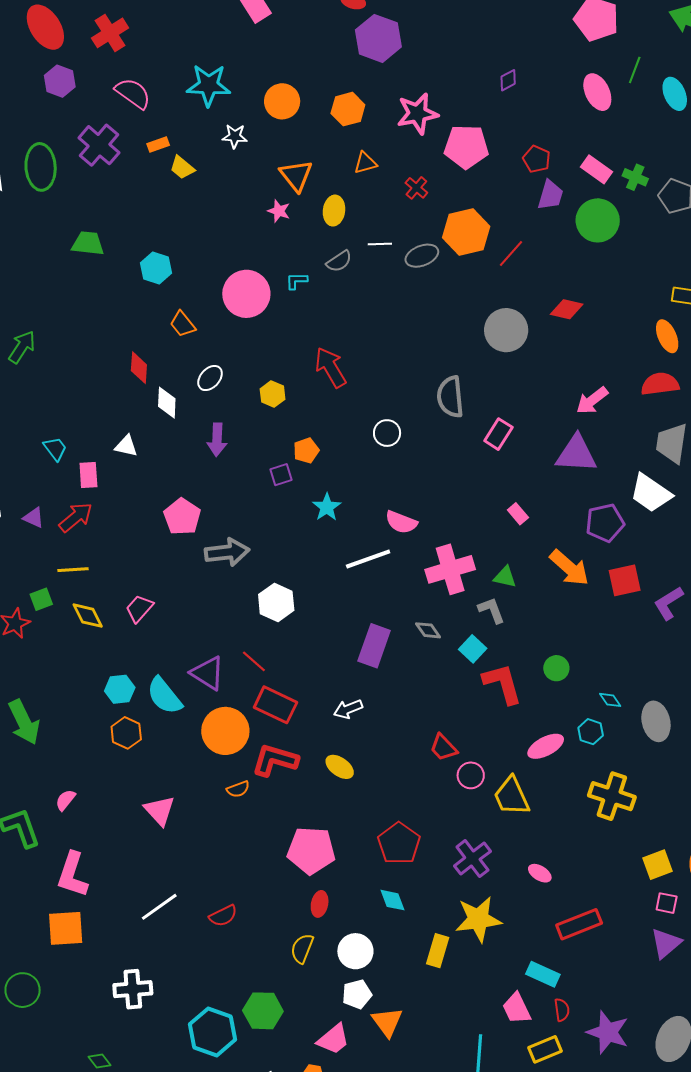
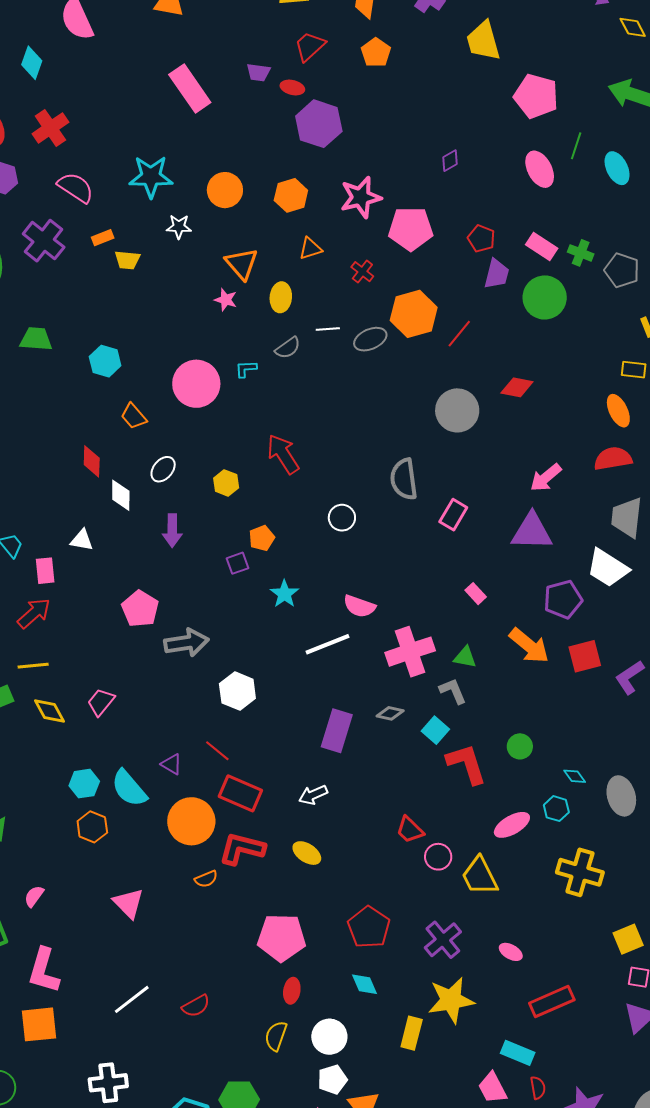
yellow trapezoid: (182, 168) -> (127, 260), turned -32
gray diamond: (428, 630) -> (390, 713), turned -40
purple triangle: (208, 673) -> (172, 764), size x0.6

